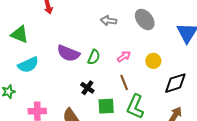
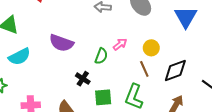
green semicircle: (94, 57) -> (101, 56), moved
brown line: (124, 83) -> (144, 69), moved

